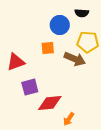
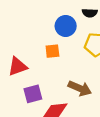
brown arrow: (75, 59) -> (80, 88), moved

